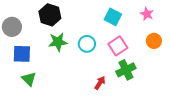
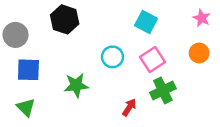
pink star: (147, 14) -> (202, 18), moved
green star: (58, 42) -> (76, 85), moved
green triangle: (29, 79) -> (26, 107), moved

